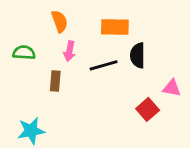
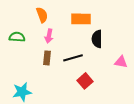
black line: (104, 65) -> (73, 58), moved
brown rectangle: (55, 81) -> (47, 58), moved
red square: (148, 109) -> (85, 81), moved

